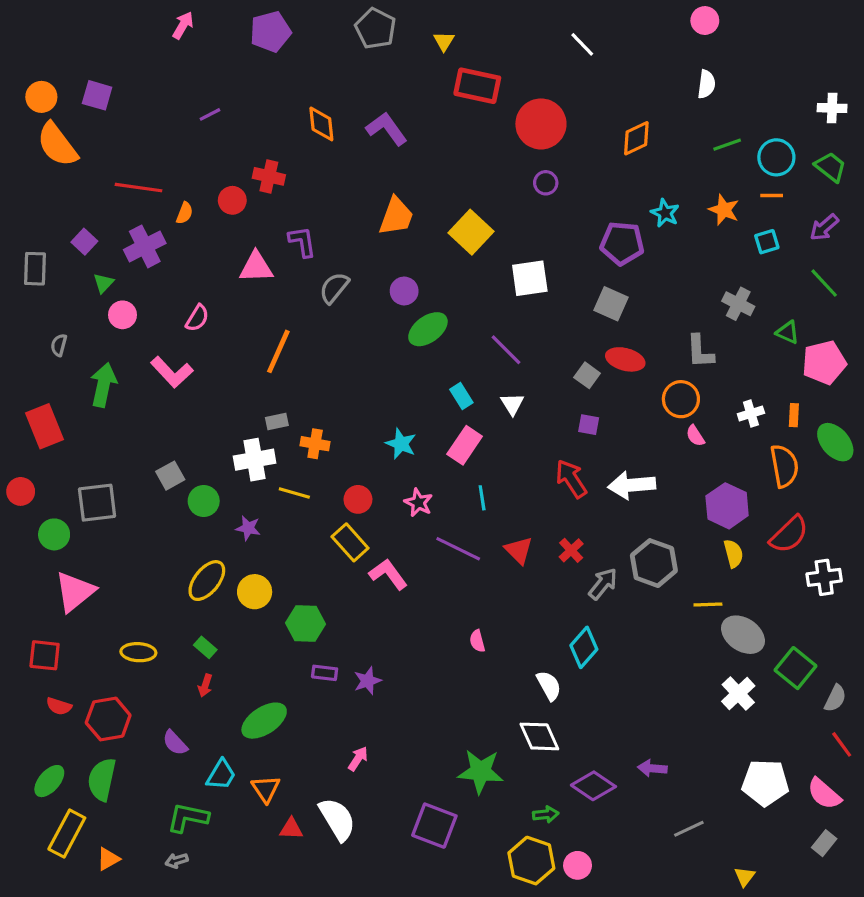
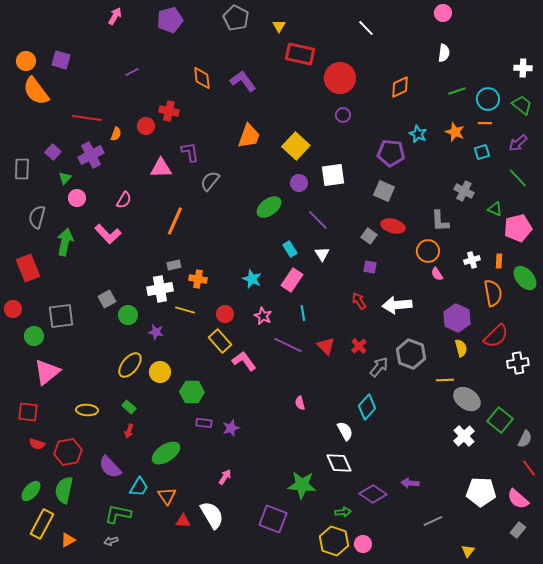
purple circle: (404, 291) -> (299, 183), moved
gray semicircle: (59, 345) -> (37, 217), size x1.6
red arrow: (571, 479) -> (359, 301), size x0.7
purple semicircle: (175, 743) -> (110, 467), size x1.4

